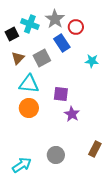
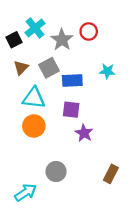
gray star: (55, 19) -> (62, 40), moved
cyan cross: (30, 24) -> (35, 28), turned 30
blue rectangle: (62, 43) -> (72, 80), moved, turned -60
gray circle: (56, 155) -> (56, 172), moved

